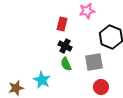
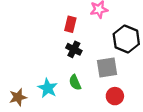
green semicircle: (66, 64) -> (75, 82), moved

